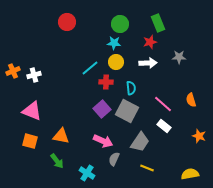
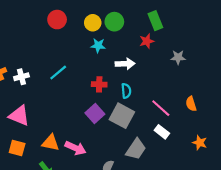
cyan star: (114, 43) -> (98, 45), moved
yellow circle: (116, 62) -> (93, 23), moved
white arrow: (148, 63) -> (125, 64), moved
cyan line: (90, 68) -> (58, 72), moved
pink arrow: (103, 141) -> (75, 148), moved

